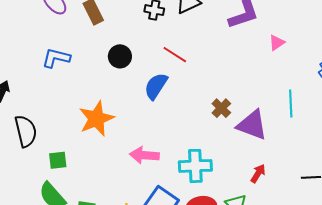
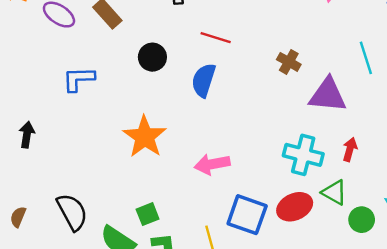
brown cross: (221, 108) -> (289, 62), moved
black semicircle: (26, 131) -> (72, 212), moved
green square: (58, 160) -> (148, 214), moved
cyan cross: (195, 166) -> (303, 155), moved, turned 32

